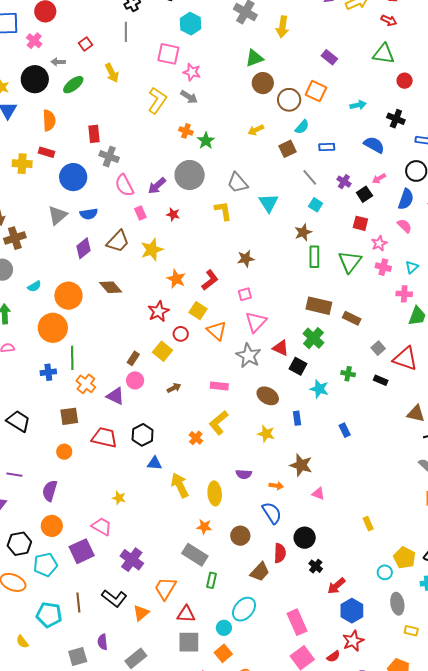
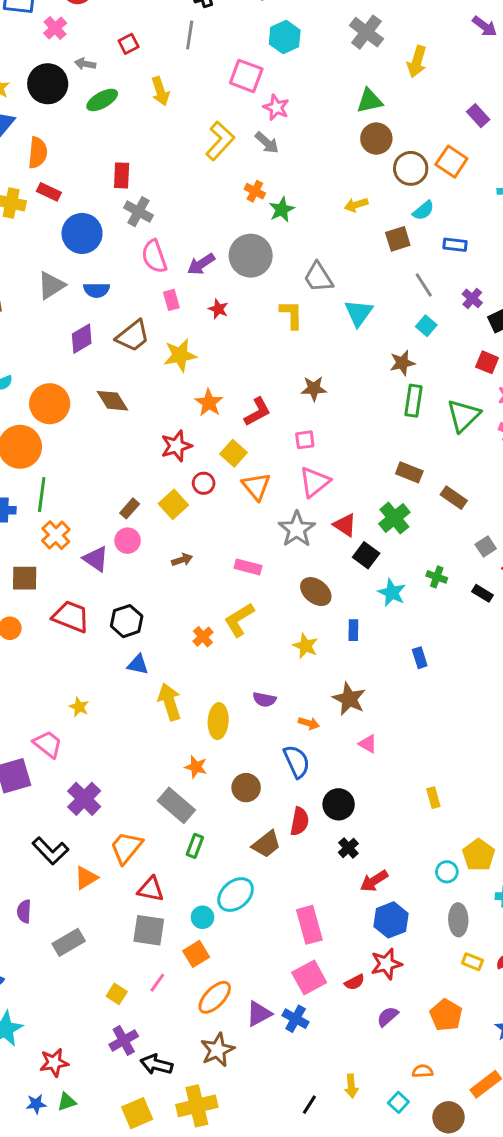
orange semicircle: (49, 120) -> (38, 153), moved
brown rectangle: (319, 306) -> (409, 472), size x0.7

